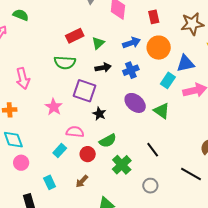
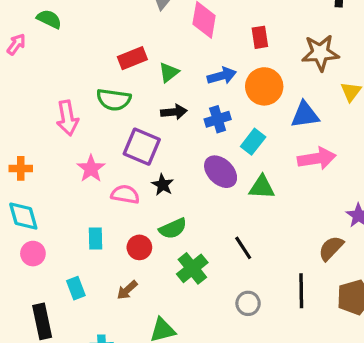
pink arrow: (23, 78) -> (67, 118), moved
cyan rectangle: (168, 80) -> (253, 142), moved
green triangle: (162, 111) -> (262, 187), turned -36
pink semicircle: (75, 132) -> (125, 194), moved
cyan rectangle: (60, 150) -> (96, 238), turned -48
black line: (191, 174) -> (301, 291), turned 55
gray circle: (150, 186) -> (248, 303), moved

